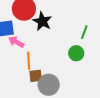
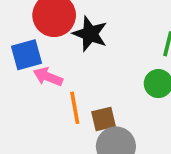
brown square: (36, 76) -> (104, 119), moved

